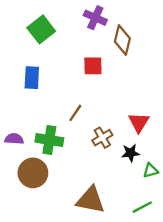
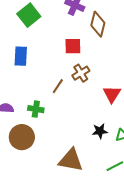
brown cross: (102, 138) -> (81, 73), moved
green cross: (49, 140) -> (36, 109), size x0.7
black star: (131, 153) -> (100, 131), moved

